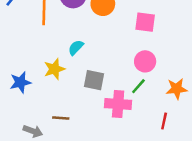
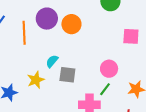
pink square: (145, 22) -> (131, 36), moved
gray square: (94, 80) -> (67, 75), moved

